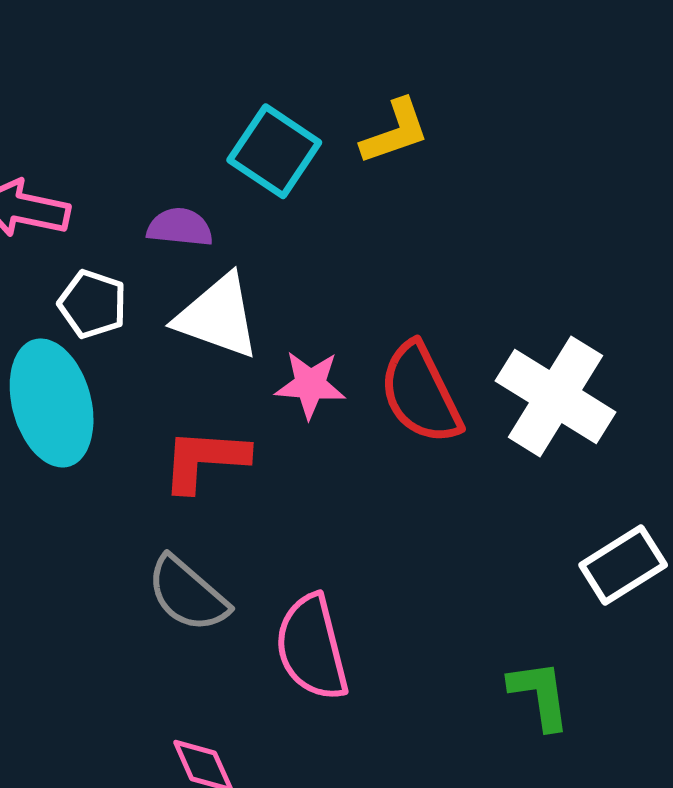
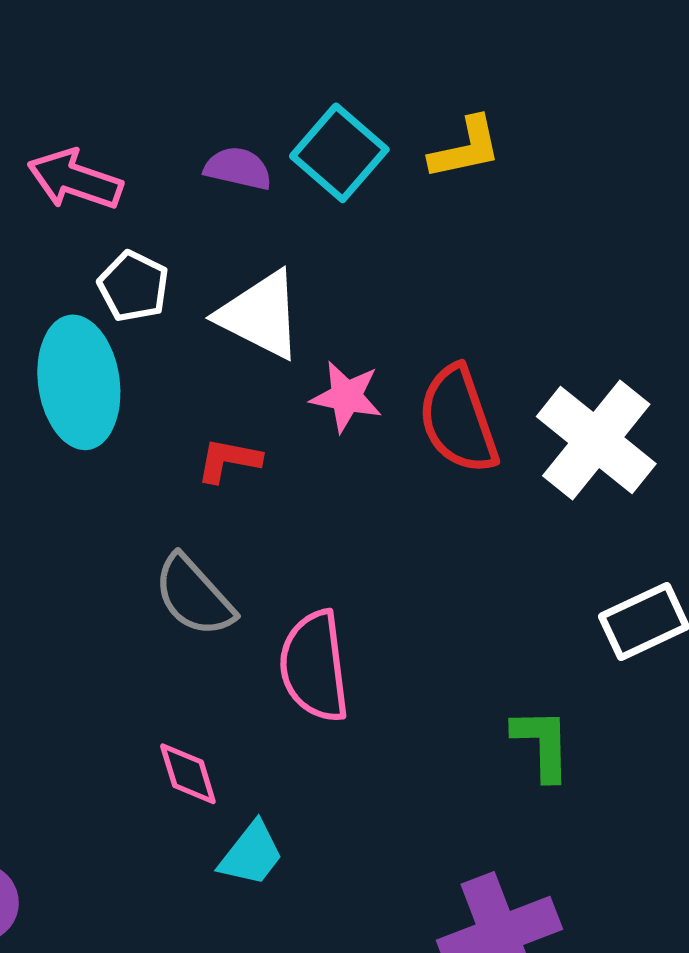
purple semicircle: (180, 227) -> (238, 168), moved
red L-shape: (205, 460) -> (229, 460), size x0.7

